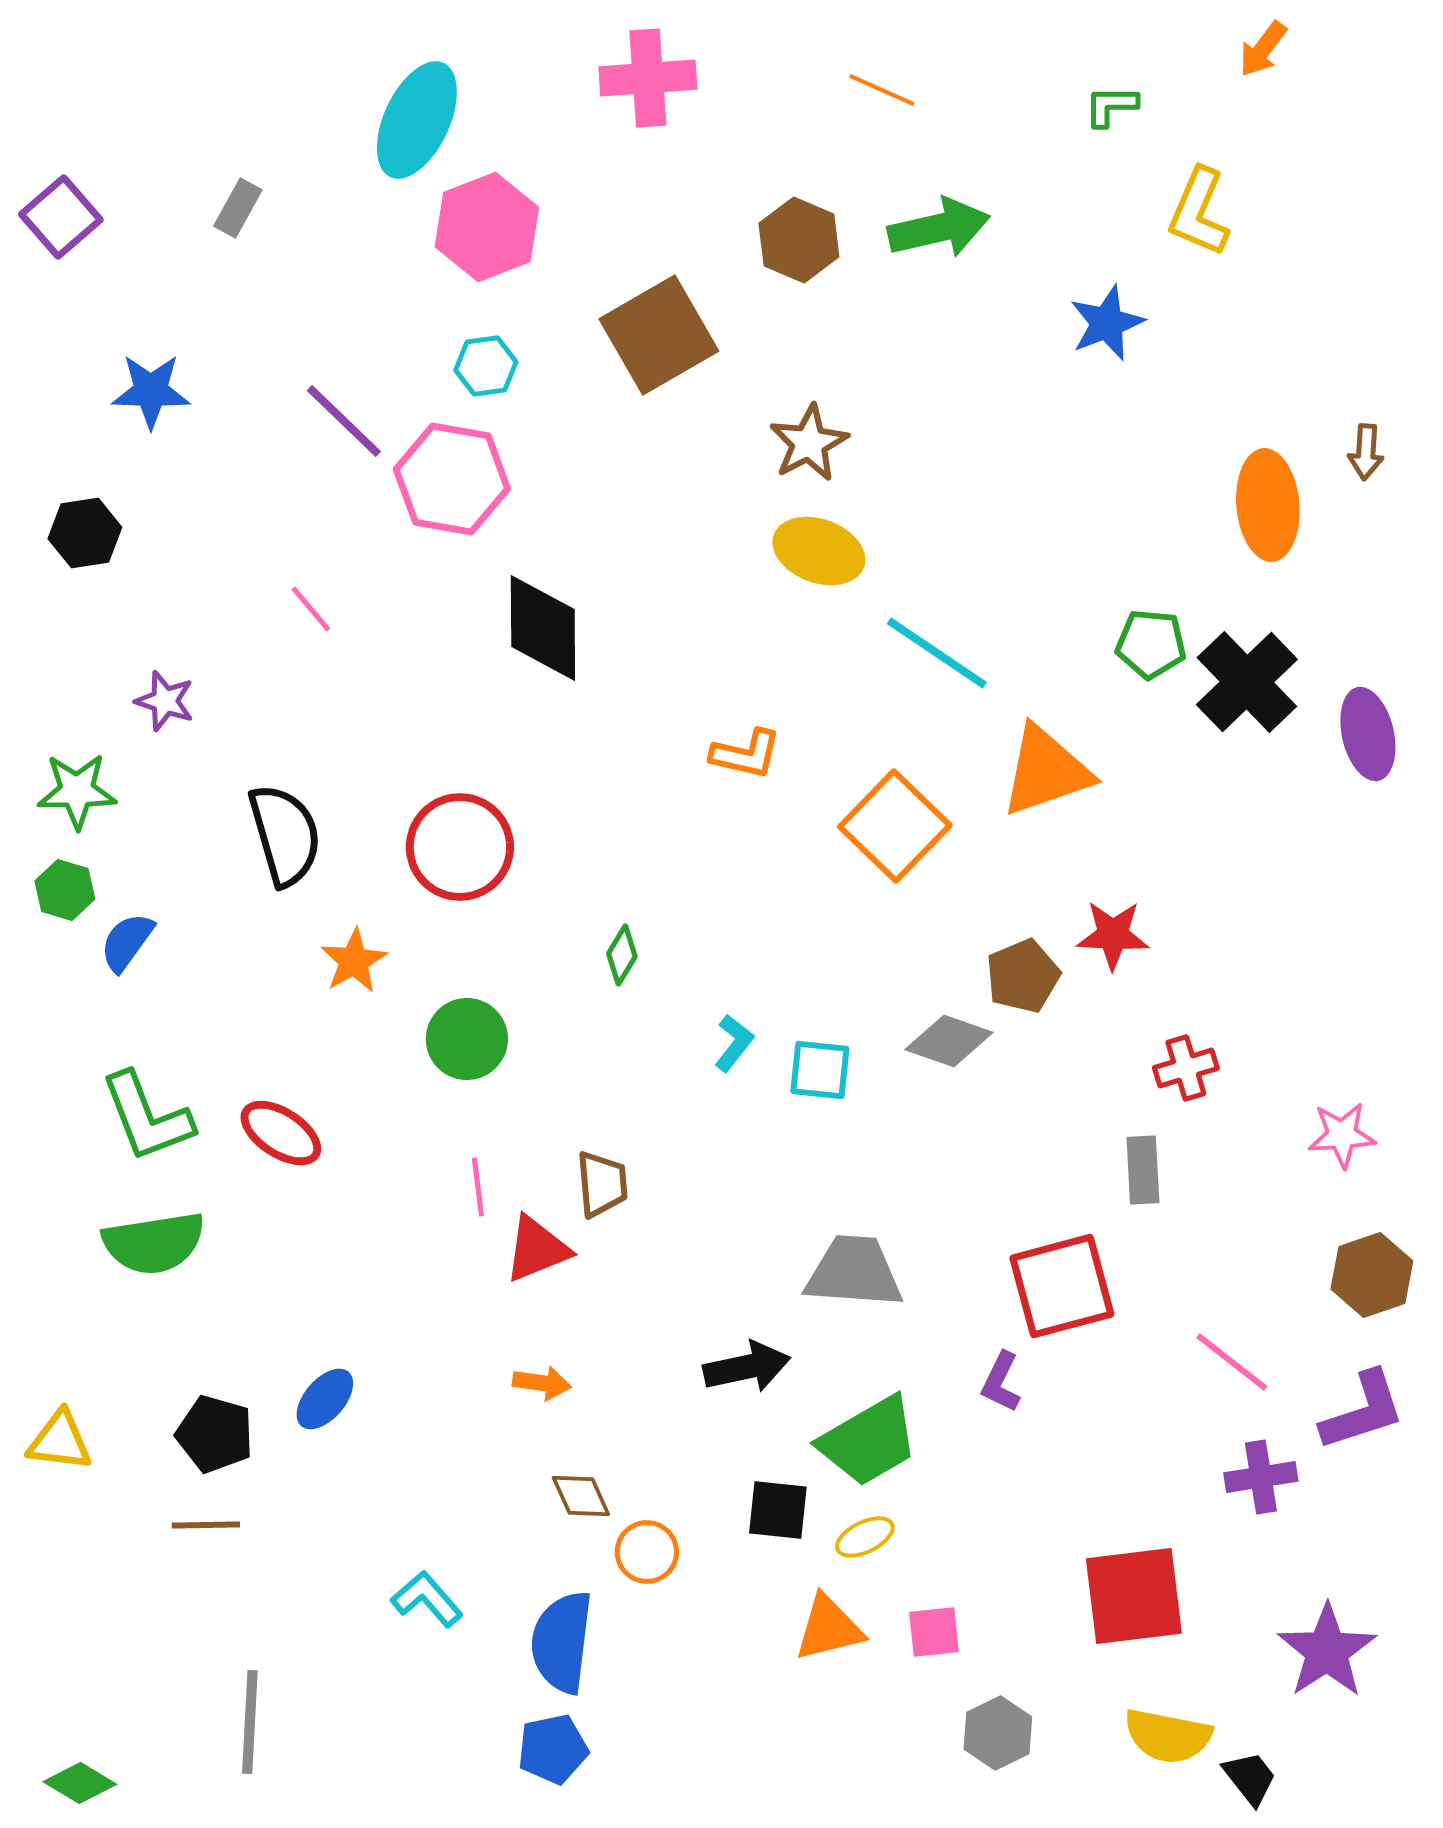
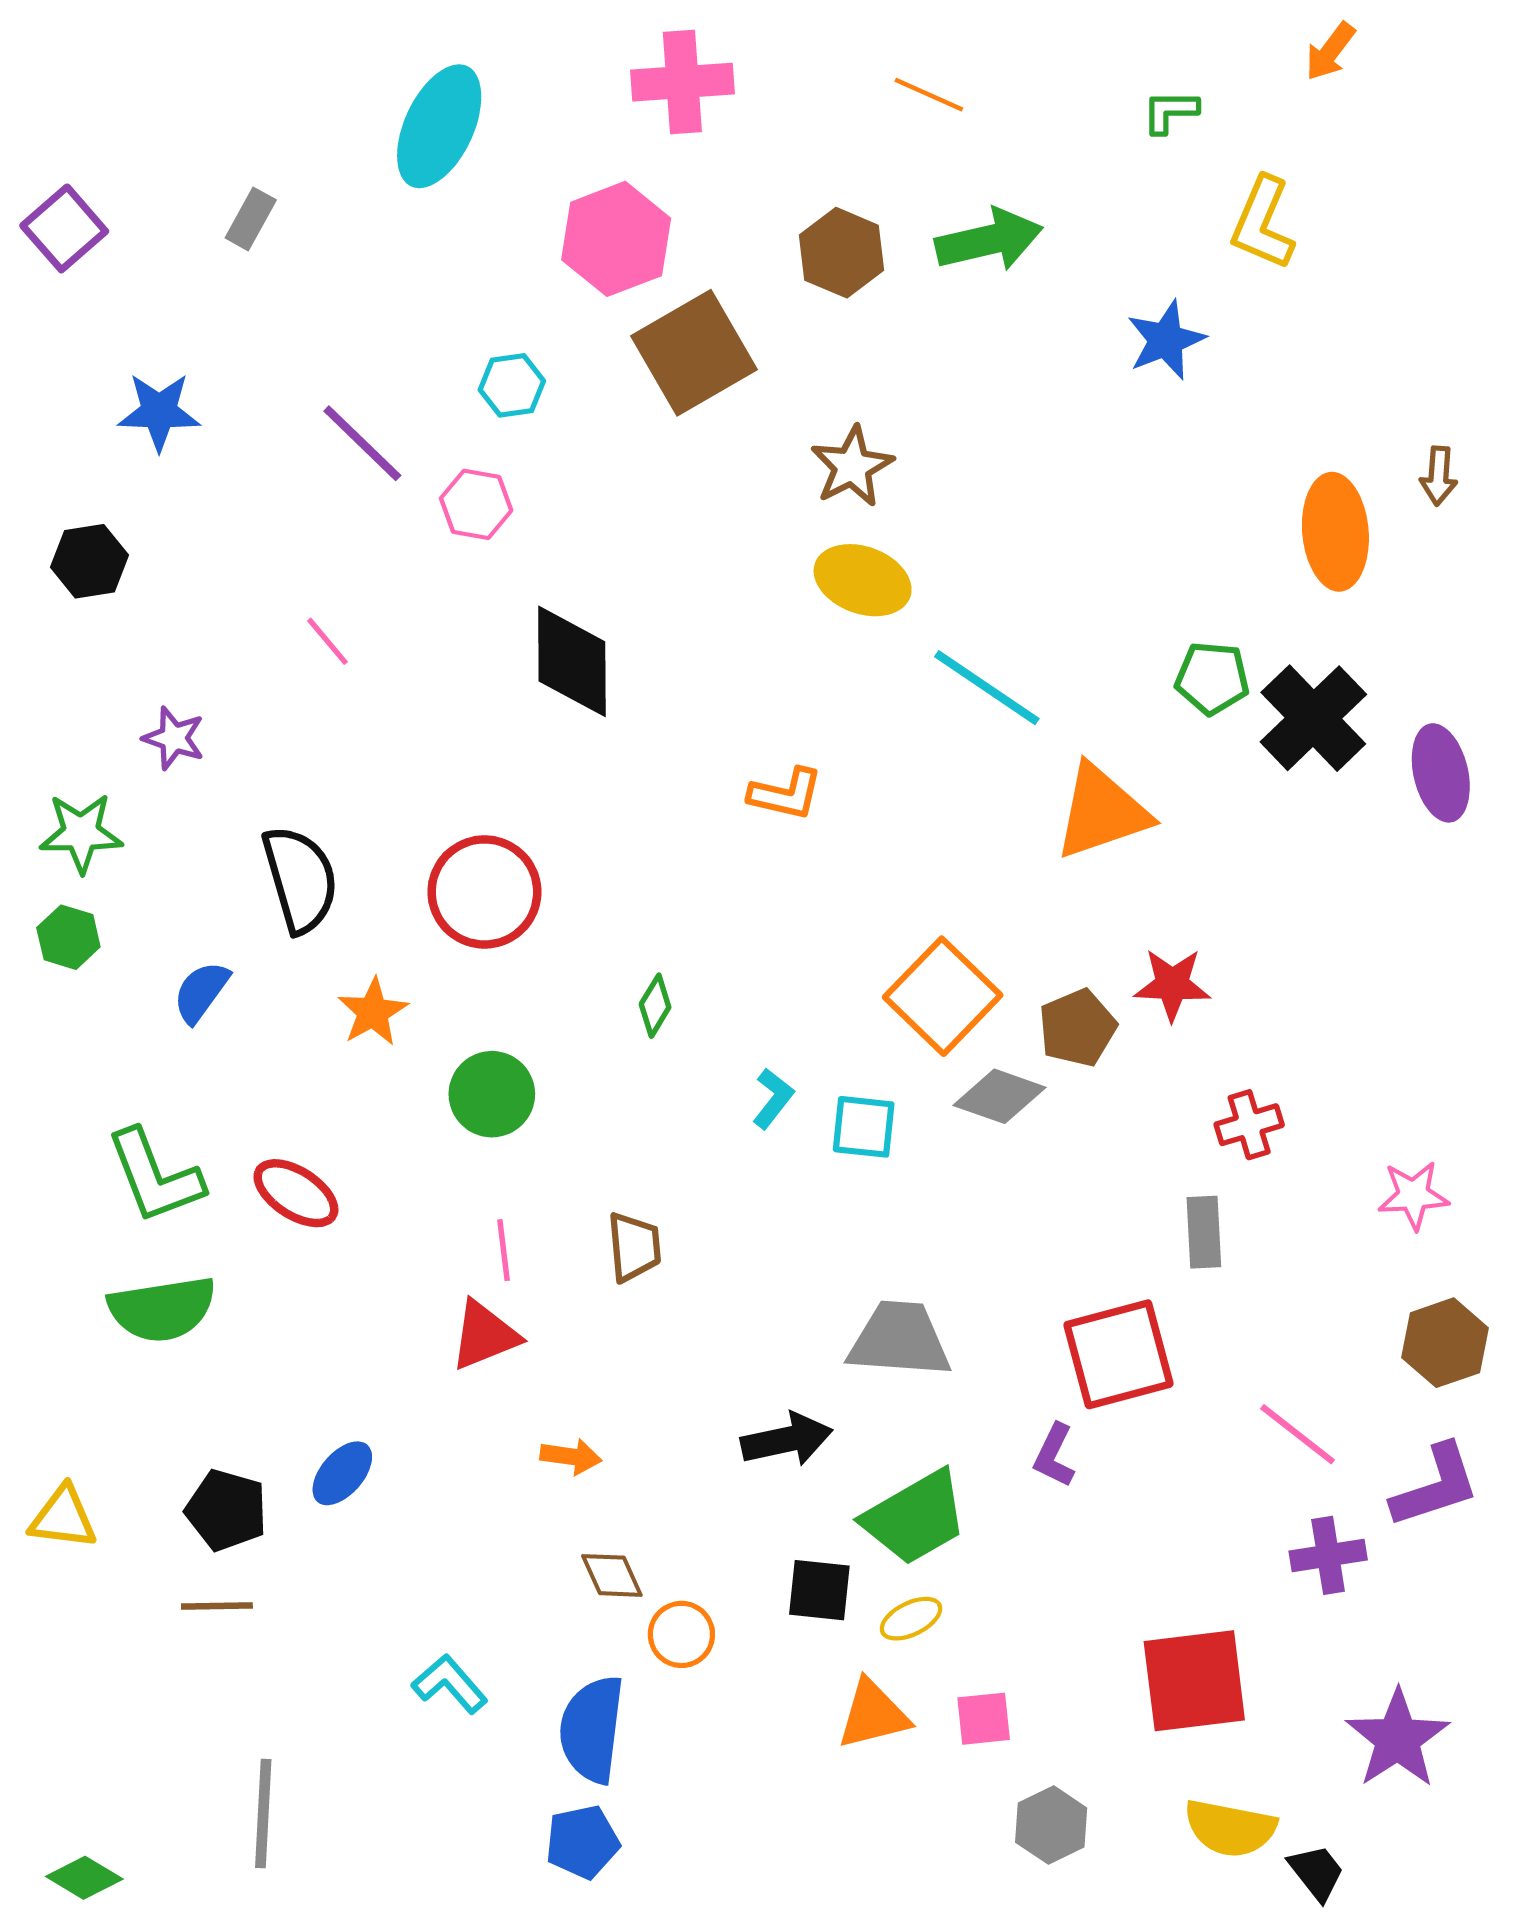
pink hexagon: (487, 227) -> (616, 239), moved
pink hexagon: (452, 479) -> (476, 504), size x0.6
orange square: (895, 826) -> (943, 996), moved
blue semicircle: (127, 942) -> (201, 992), moved
red triangle: (537, 1249) -> (484, 1335), moved

